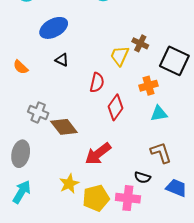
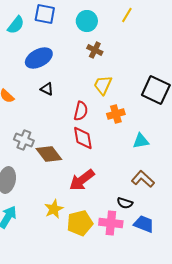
brown cross: (140, 43) -> (95, 50), moved
orange cross: (149, 86) -> (116, 114), moved
red diamond: (116, 107) -> (83, 138), moved, turned -45
brown L-shape: (161, 153) -> (143, 179), turned -30
blue trapezoid: (176, 188) -> (144, 224), moved

